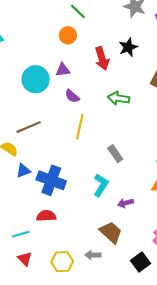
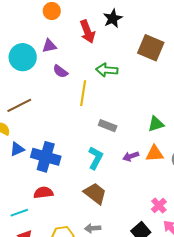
yellow line: (80, 127) -> (83, 93), moved
gray rectangle: (115, 154) -> (108, 126), turned -30
purple arrow: (125, 203) -> (131, 156), moved
brown trapezoid: (111, 232) -> (95, 193), moved

